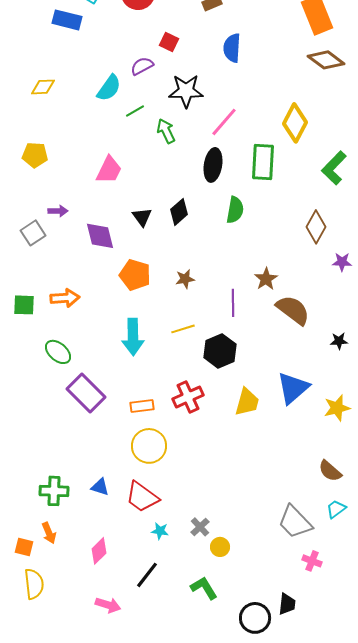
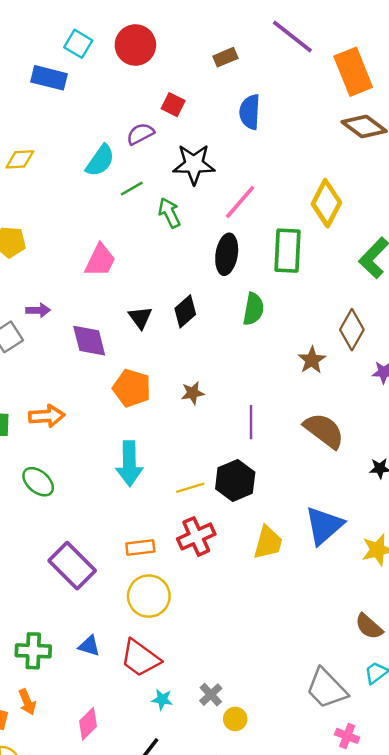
brown star: (266, 279) -> (312, 360), moved
yellow line: (183, 329) -> (190, 488), moved
purple rectangle: (86, 393) -> (72, 566), moved

